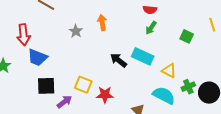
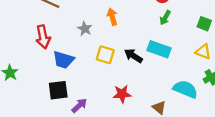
red arrow: (24, 35) -> (43, 37), moved
blue trapezoid: (37, 57) -> (63, 60), moved
yellow triangle: (169, 71) -> (203, 52), moved
yellow square: (83, 85) -> (105, 55), moved

